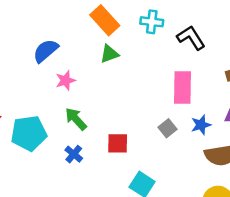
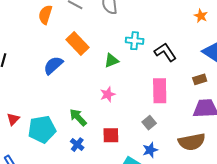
orange rectangle: (105, 20) -> (78, 44), moved
green triangle: (109, 54) -> (111, 61), moved
pink star: (65, 80) -> (108, 94), moved
blue star: (201, 125) -> (150, 150), moved

